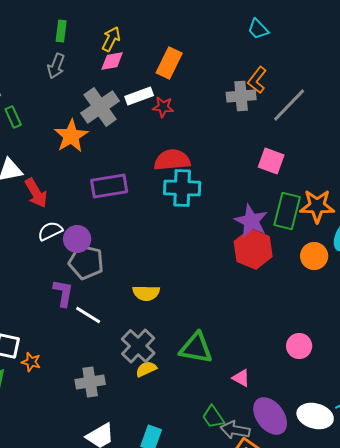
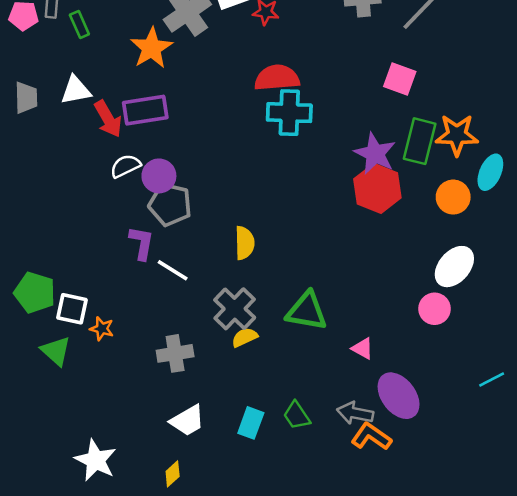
purple rectangle: (109, 186) -> (145, 110), moved
yellow semicircle: (146, 293) -> (245, 243), turned -92
white ellipse: (315, 416) -> (454, 267), moved, turned -64
green trapezoid: (213, 417) -> (297, 416), moved

